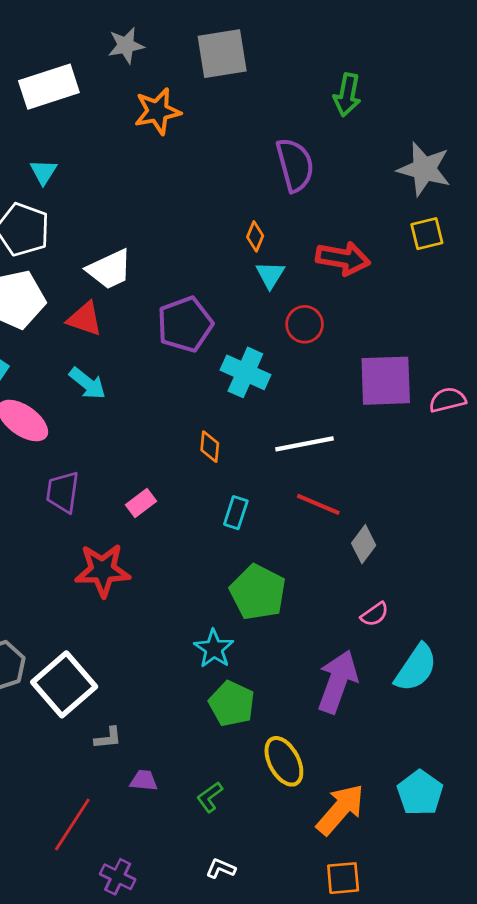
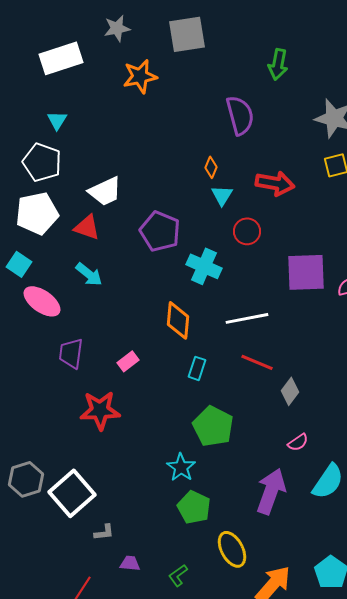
purple pentagon: (185, 324) -> (160, 231), turned -30
orange diamond: (210, 447) -> (178, 320), size x1.6

